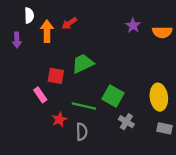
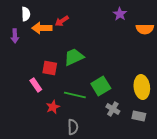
purple star: (133, 25) -> (120, 14), moved
orange arrow: (47, 31) -> (42, 28), turned -90
green square: (113, 96) -> (101, 86), turned 30
gray rectangle: (164, 128) -> (139, 116), moved
gray semicircle: (82, 132) -> (73, 127), moved

